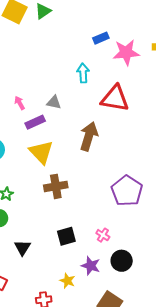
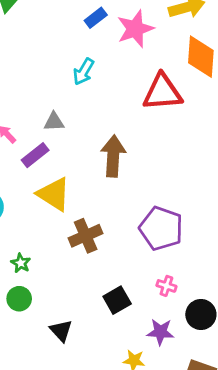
cyan arrow: (83, 73) -> (84, 72), turned -132
red triangle: (115, 98) -> (162, 92), moved
purple pentagon: (127, 191) -> (161, 228), moved

